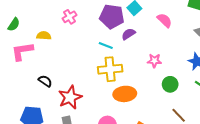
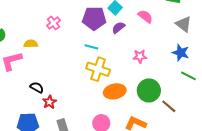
purple semicircle: (128, 34) -> (118, 28), moved
yellow cross: (110, 69) -> (98, 69), turned 30
green circle: (170, 84) -> (149, 90), moved, size x1.5
red star: (70, 97) -> (50, 102), moved, size x0.6

